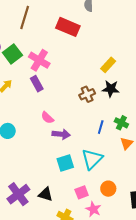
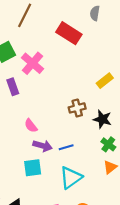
purple rectangle: (37, 84) -> (13, 87), moved
black star: (111, 89) -> (102, 119), moved
blue line: (101, 127) -> (66, 147), moved, turned 48
cyan square: (65, 163) -> (33, 168), moved

